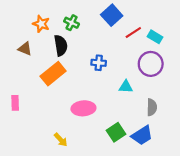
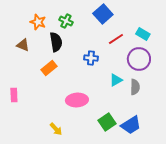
red line: (133, 32) -> (116, 39), moved
orange rectangle: (53, 74) -> (49, 68), size x0.7
cyan triangle: (126, 87) -> (116, 80), turned -32
gray semicircle: (152, 107) -> (135, 87), moved

